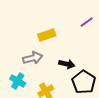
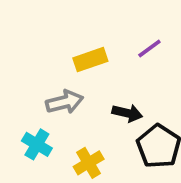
purple line: (87, 22) -> (149, 48), moved

